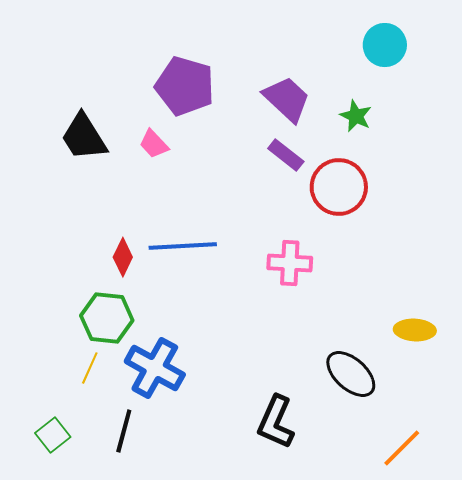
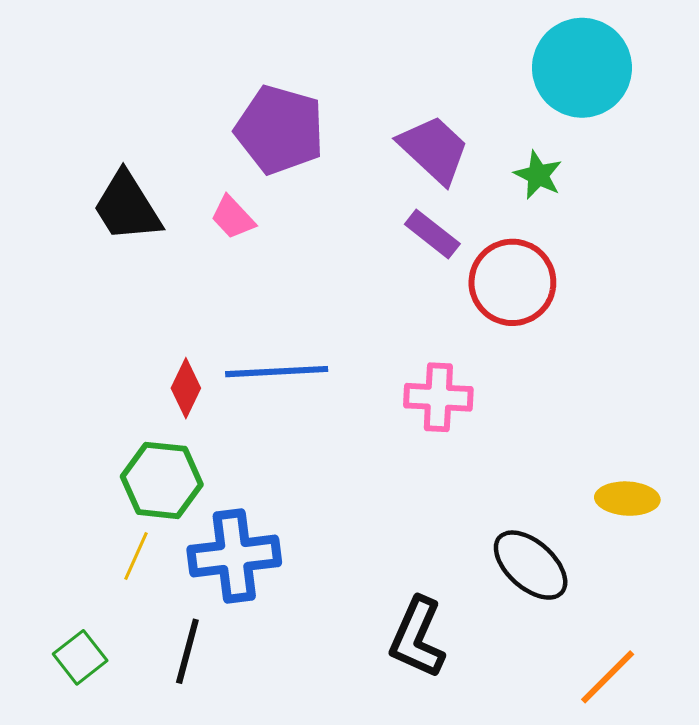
cyan circle: (385, 45) -> (582, 68), size x1.5
blue cross: (155, 368) -> (234, 556), turned -36

